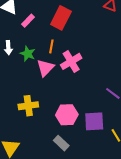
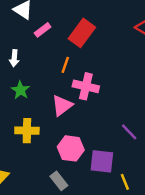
green star: (28, 54) -> (20, 90), moved
pink cross: (71, 61) -> (86, 86), turned 35
pink triangle: (45, 68) -> (62, 105), moved

